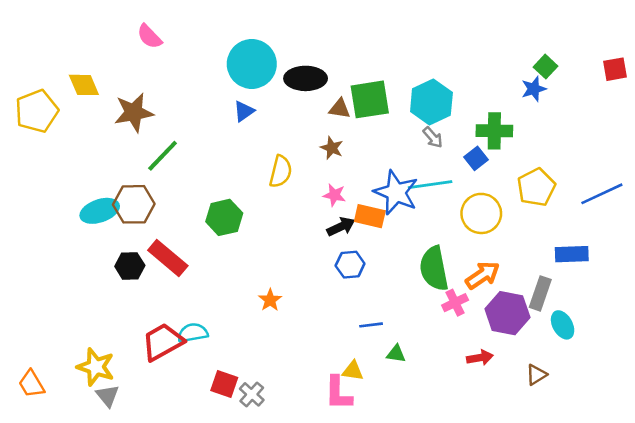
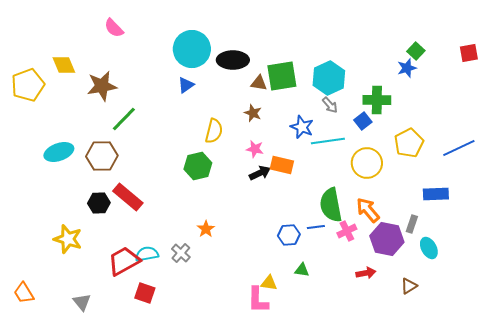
blue star: (396, 192) -> (302, 127), moved, size x0.7
cyan ellipse: (100, 211) -> (59, 152), moved
green hexagon: (224, 217) -> (198, 166), moved
blue hexagon: (350, 265) -> (289, 235), moved
orange arrow: (483, 275) -> (368, 210), turned -96
gray rectangle: (540, 293) -> (412, 224), size x0.7
blue line: (371, 325) -> (316, 227), moved
yellow star: (96, 367) -> (68, 239), moved
red square: (224, 384) -> (145, 293), moved
gray cross: (252, 394) -> (181, 253), moved

